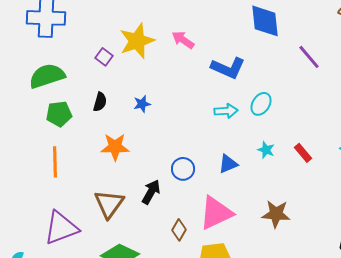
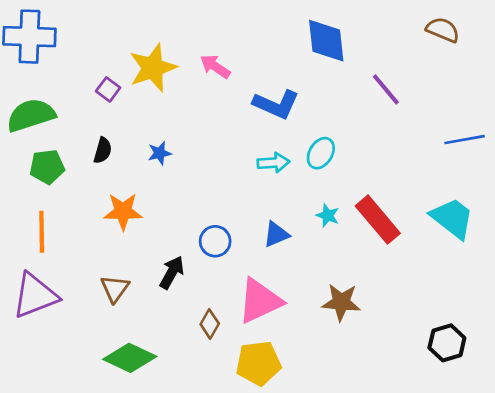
red rectangle: (303, 153) -> (378, 220), size x1.8
brown triangle: (109, 204) -> (115, 289), size x0.7
purple triangle: (61, 228) -> (35, 295), moved

